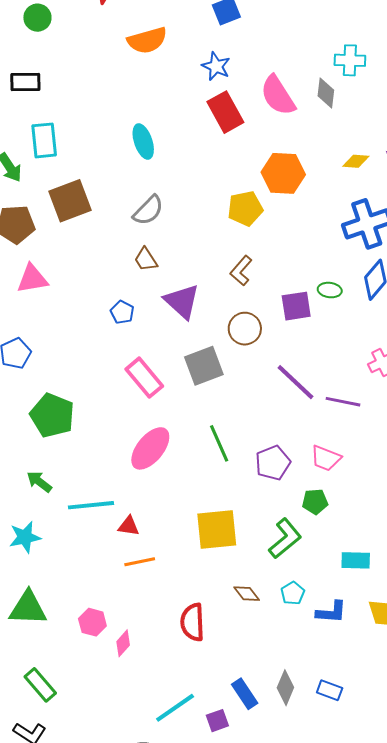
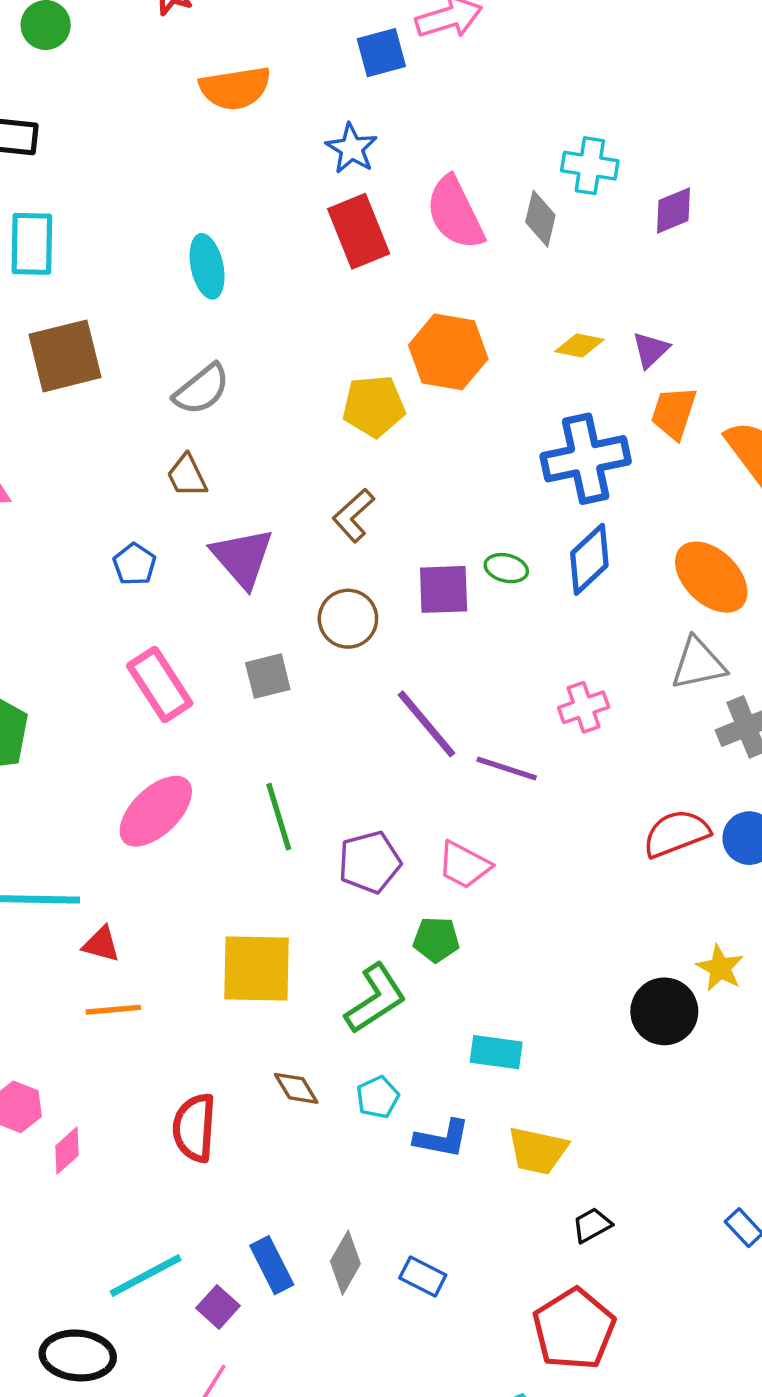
gray square: (204, 366) -> (268, 676), size x0.7
purple square: (217, 721) -> (218, 1307), turned -35

